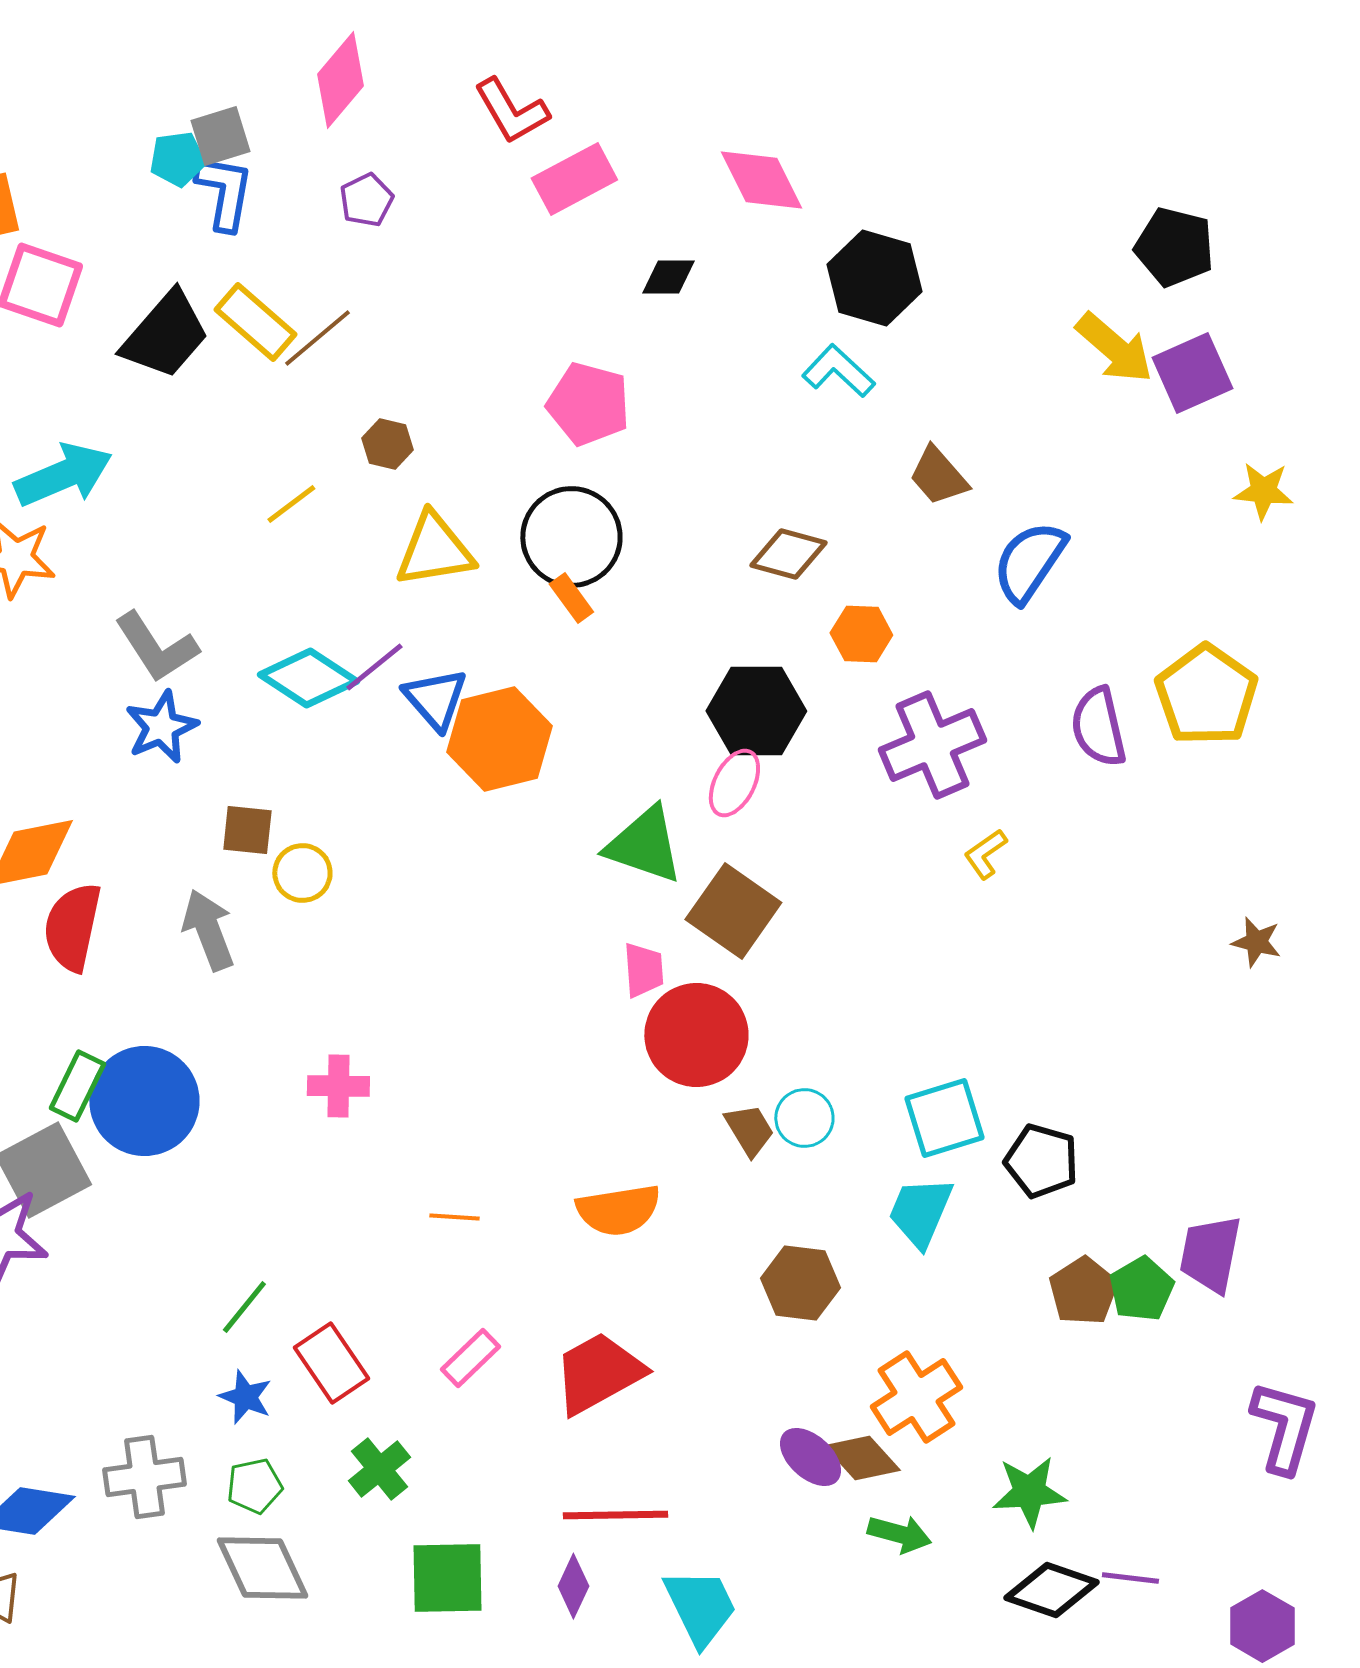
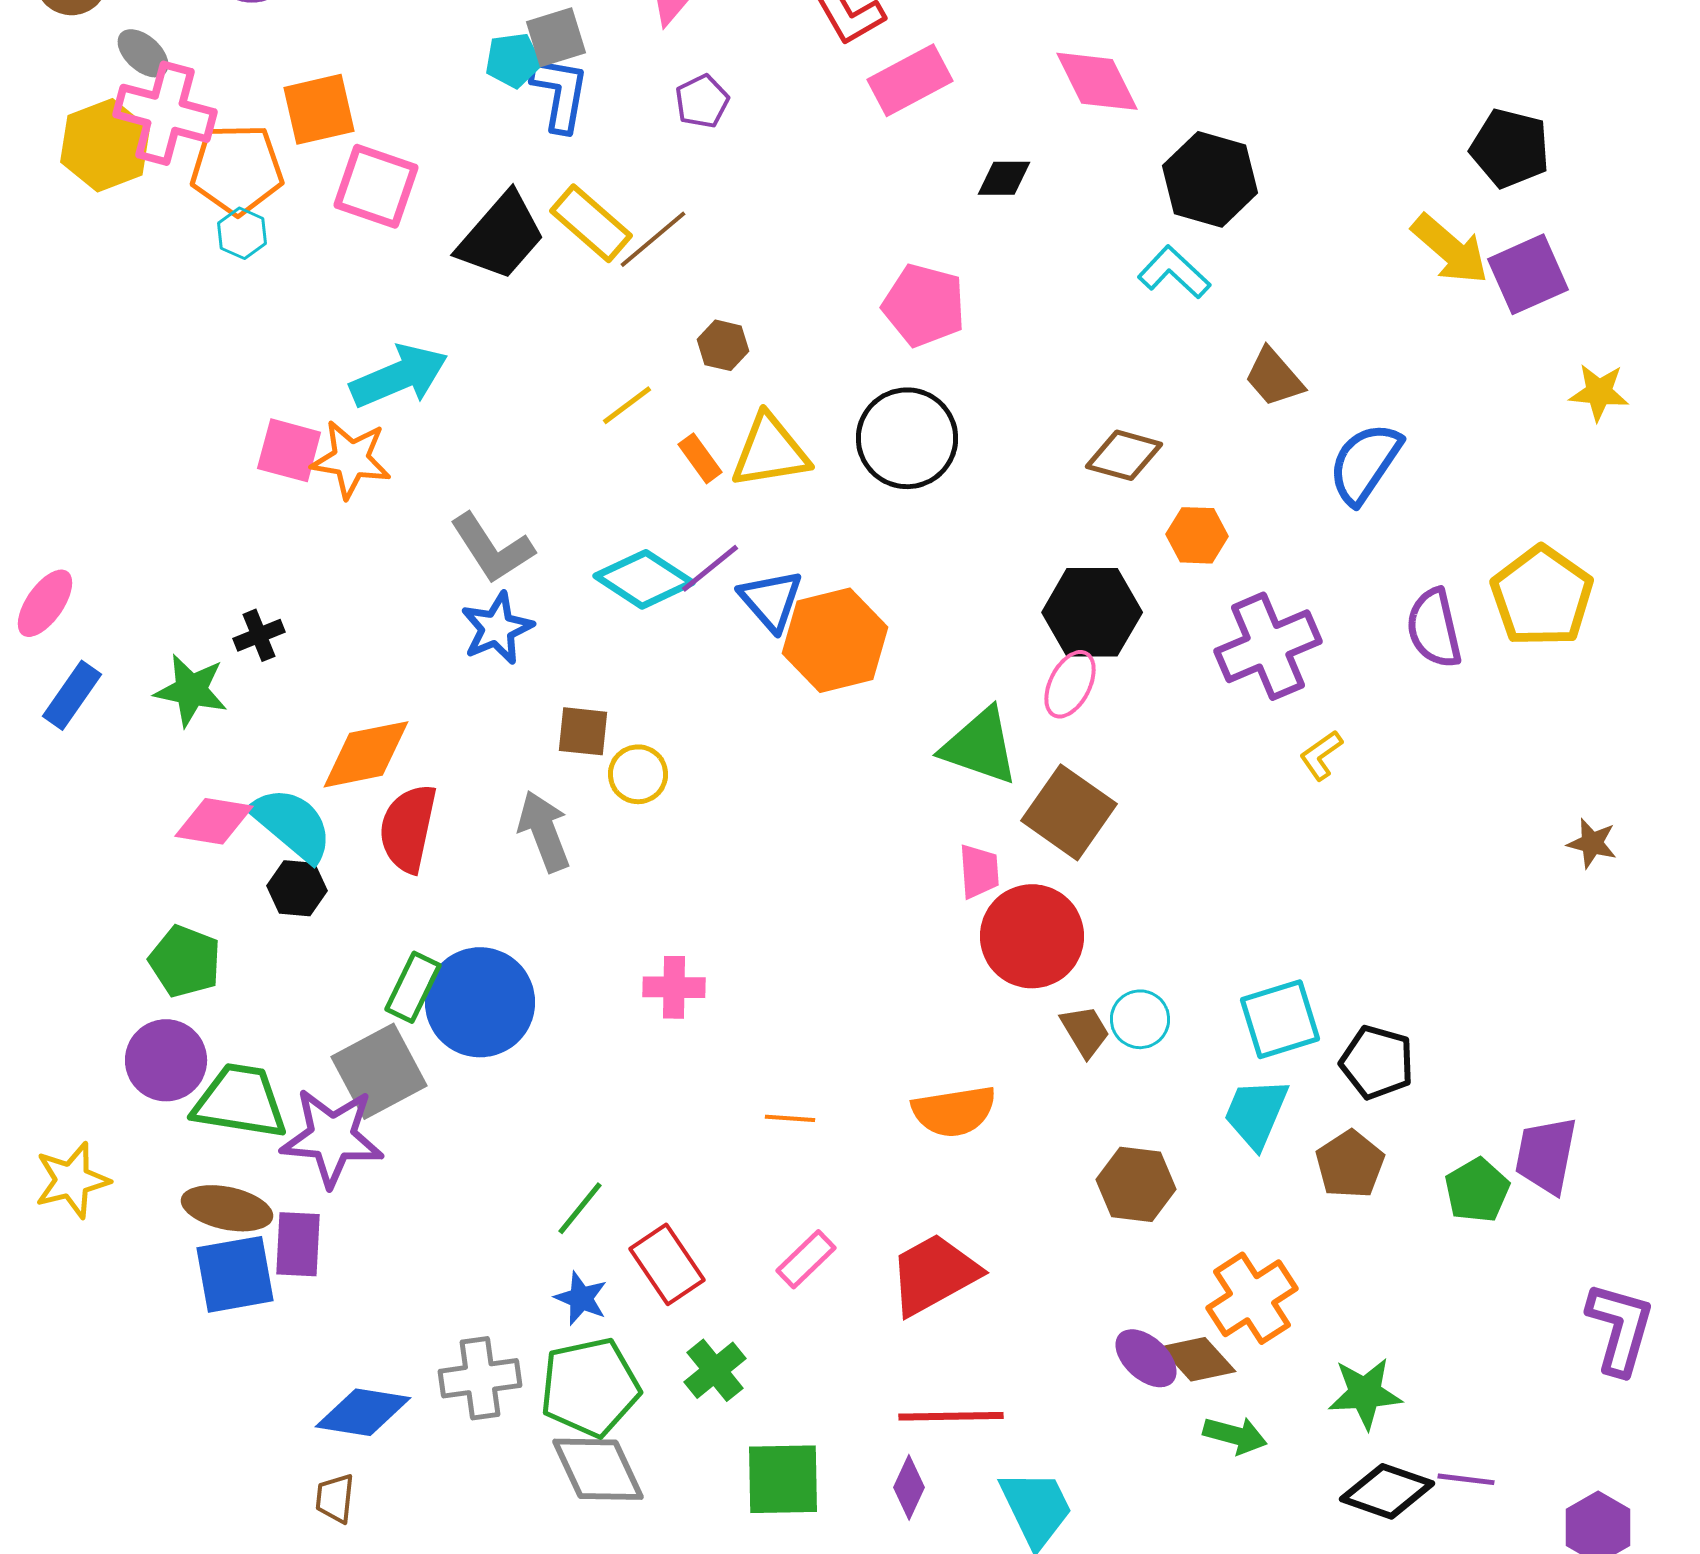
orange rectangle: (571, 598) -> (700, 458), moved
brown pentagon: (1083, 1291) -> (1350, 1164), moved
green pentagon: (254, 1486) -> (590, 1387), size x1.8

